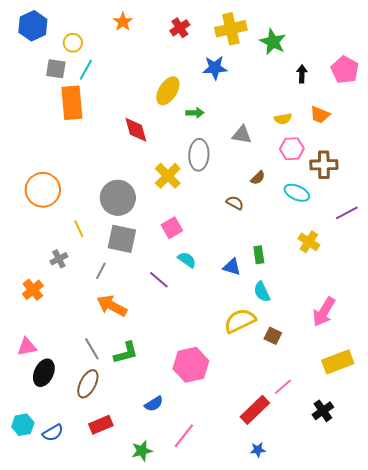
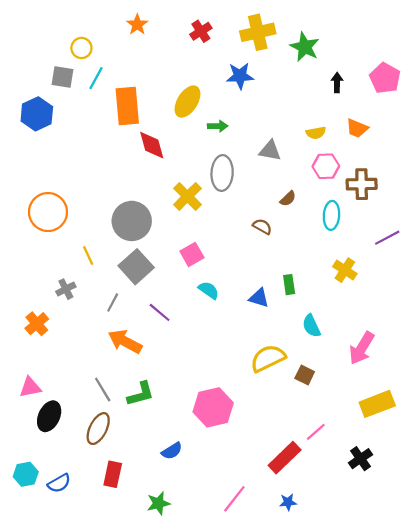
blue hexagon: (33, 26) -> (37, 114), moved
orange rectangle: (72, 103) -> (127, 106), moved
cyan ellipse: (297, 193) -> (331, 215), turned 70
gray square: (122, 239) -> (136, 267), turned 36
purple line: (159, 280) -> (160, 312), moved
cyan semicircle: (262, 292) -> (311, 326), moved
red rectangle: (101, 425) -> (113, 474), turned -55
pink line: (184, 436) -> (234, 499), moved

